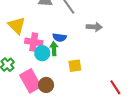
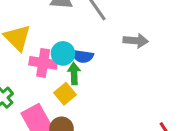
cyan circle: (42, 53) -> (63, 53), moved
yellow square: (75, 66) -> (65, 94), moved, turned -32

